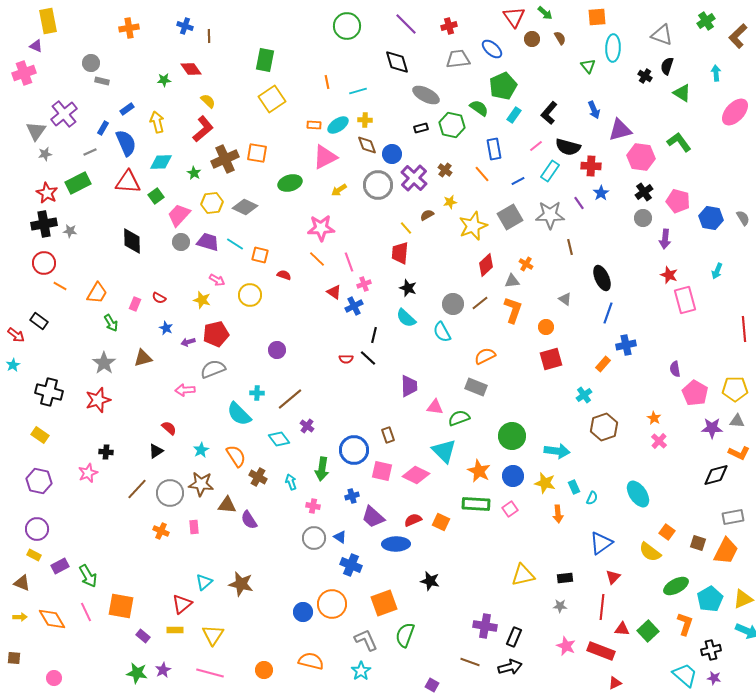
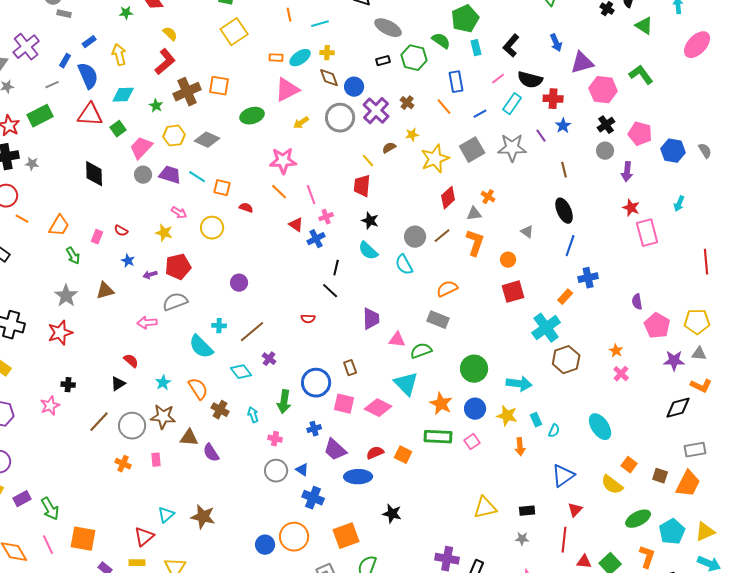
cyan rectangle: (514, 115) -> (476, 48), turned -49
brown line: (570, 247) -> (564, 170), moved
red semicircle: (346, 359) -> (308, 319), moved
cyan cross: (584, 395) -> (546, 328), size x1.8

